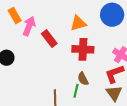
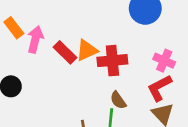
orange triangle: (78, 23) -> (87, 50), moved

